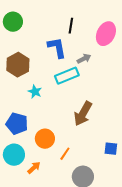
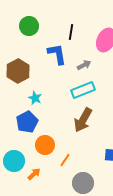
green circle: (13, 22) -> (29, 26), moved
cyan rectangle: (67, 76) -> (83, 90), moved
blue pentagon: (17, 124) -> (27, 122), moved, turned 30

